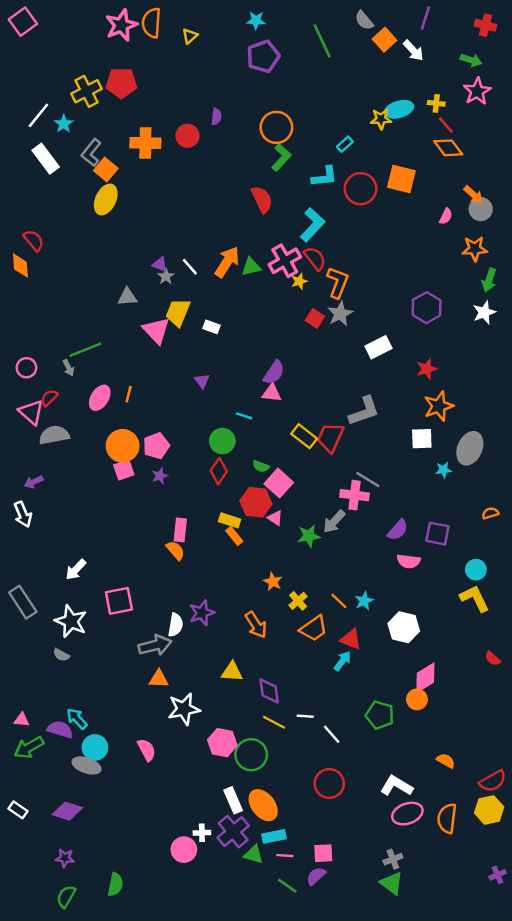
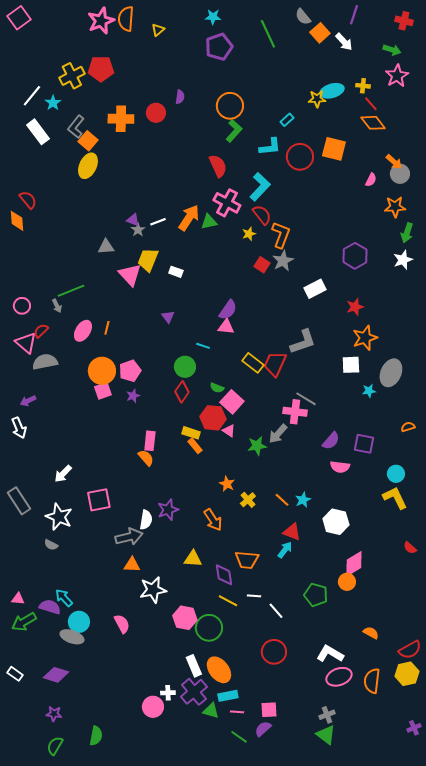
pink cross: (285, 261) -> (227, 203), moved, turned -32
white line: (190, 267) -> (158, 222), turned -70
orange trapezoid: (314, 628) -> (247, 560), moved, turned 40

